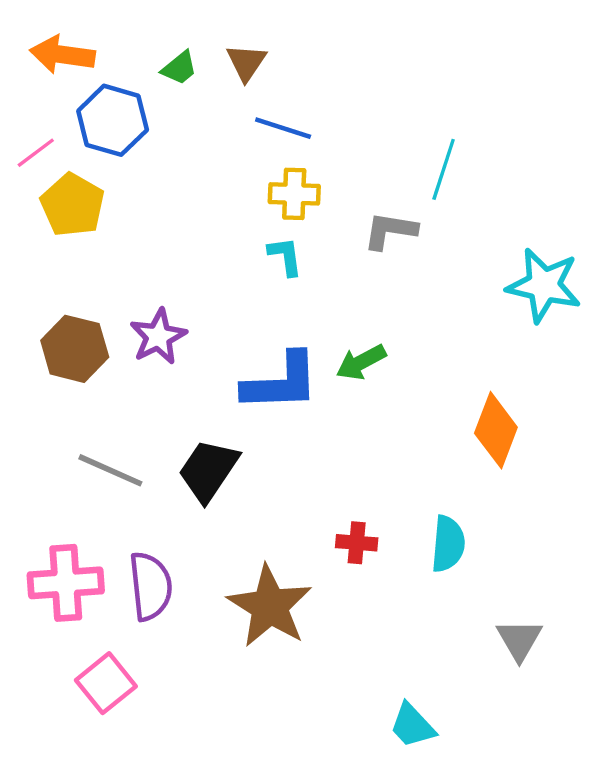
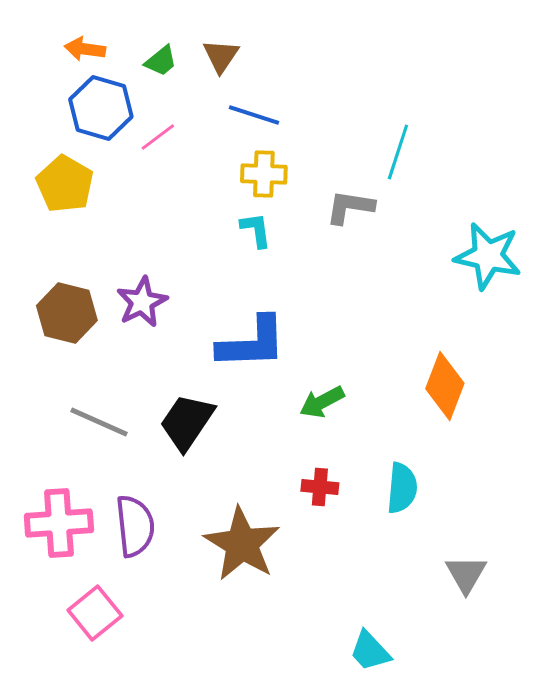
orange arrow: (62, 55) -> (85, 49), moved, size x0.7
pink line: (36, 153) -> (158, 137), moved
green arrow: (361, 362) -> (322, 402), moved

